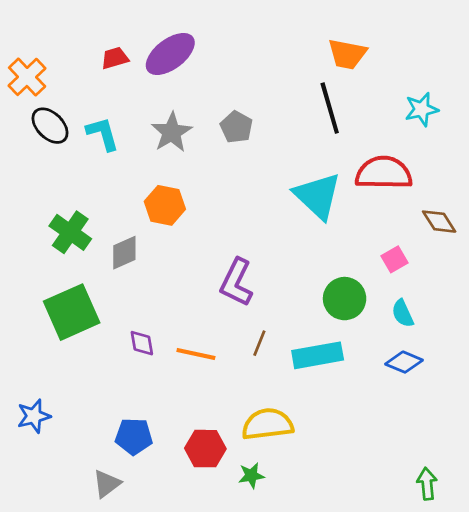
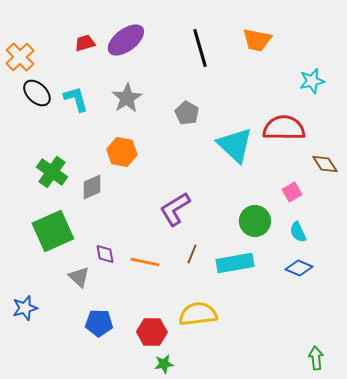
black line: (330, 108) -> (200, 48), moved
gray pentagon: (236, 127) -> (187, 113), moved
purple L-shape: (236, 282) -> (175, 209), turned 33
green star: (251, 476) -> (164, 364), moved
gray triangle: (107, 484) -> (79, 277), moved, turned -40

